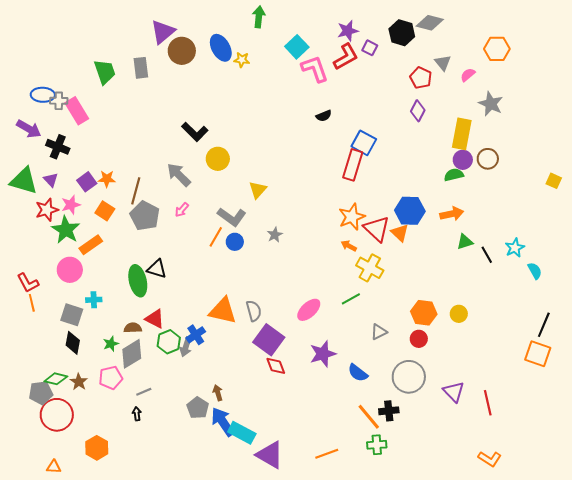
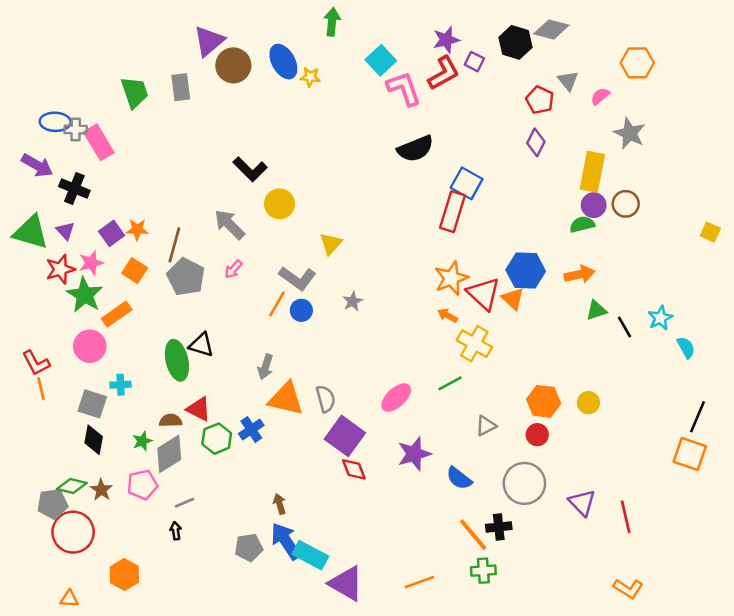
black semicircle: (324, 116) -> (415, 149), size x1.8
gray arrow: (186, 347) -> (265, 367), moved
gray pentagon: (198, 408) -> (249, 548), moved, turned 30

